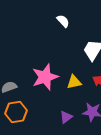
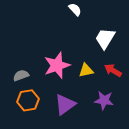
purple triangle: (66, 117) -> (65, 104), moved, size x1.6

